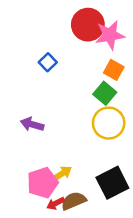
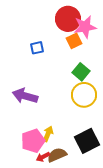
blue square: (48, 62) -> (37, 48), turned 32
orange square: (114, 70) -> (74, 41), moved, turned 35
purple arrow: (32, 124) -> (25, 96), size x1.4
yellow arrow: (62, 174) -> (48, 134), turned -35

